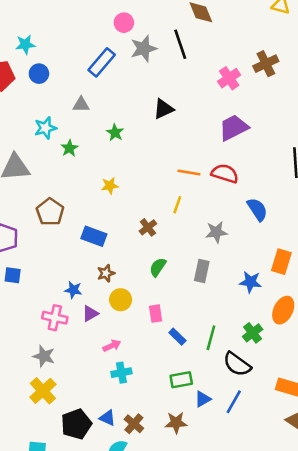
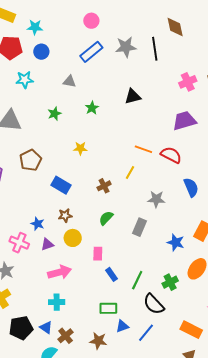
pink circle: (124, 23) -> (91, 21), moved
cyan star: (45, 128) -> (25, 80), moved
pink arrow: (112, 346) -> (60, 272), size x1.6
cyan cross: (121, 373) -> (57, 302), moved

